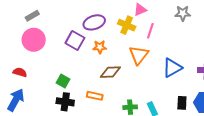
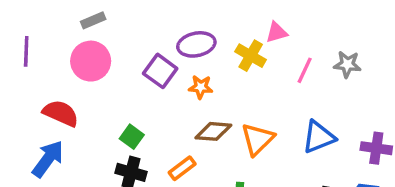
gray star: (183, 13) -> (347, 64), moved
pink line: (150, 31) -> (305, 70), moved
orange triangle: (139, 55) -> (257, 139), moved
red semicircle: (20, 72) -> (61, 113), size x1.5
orange rectangle: (95, 96) -> (182, 168), turned -56

